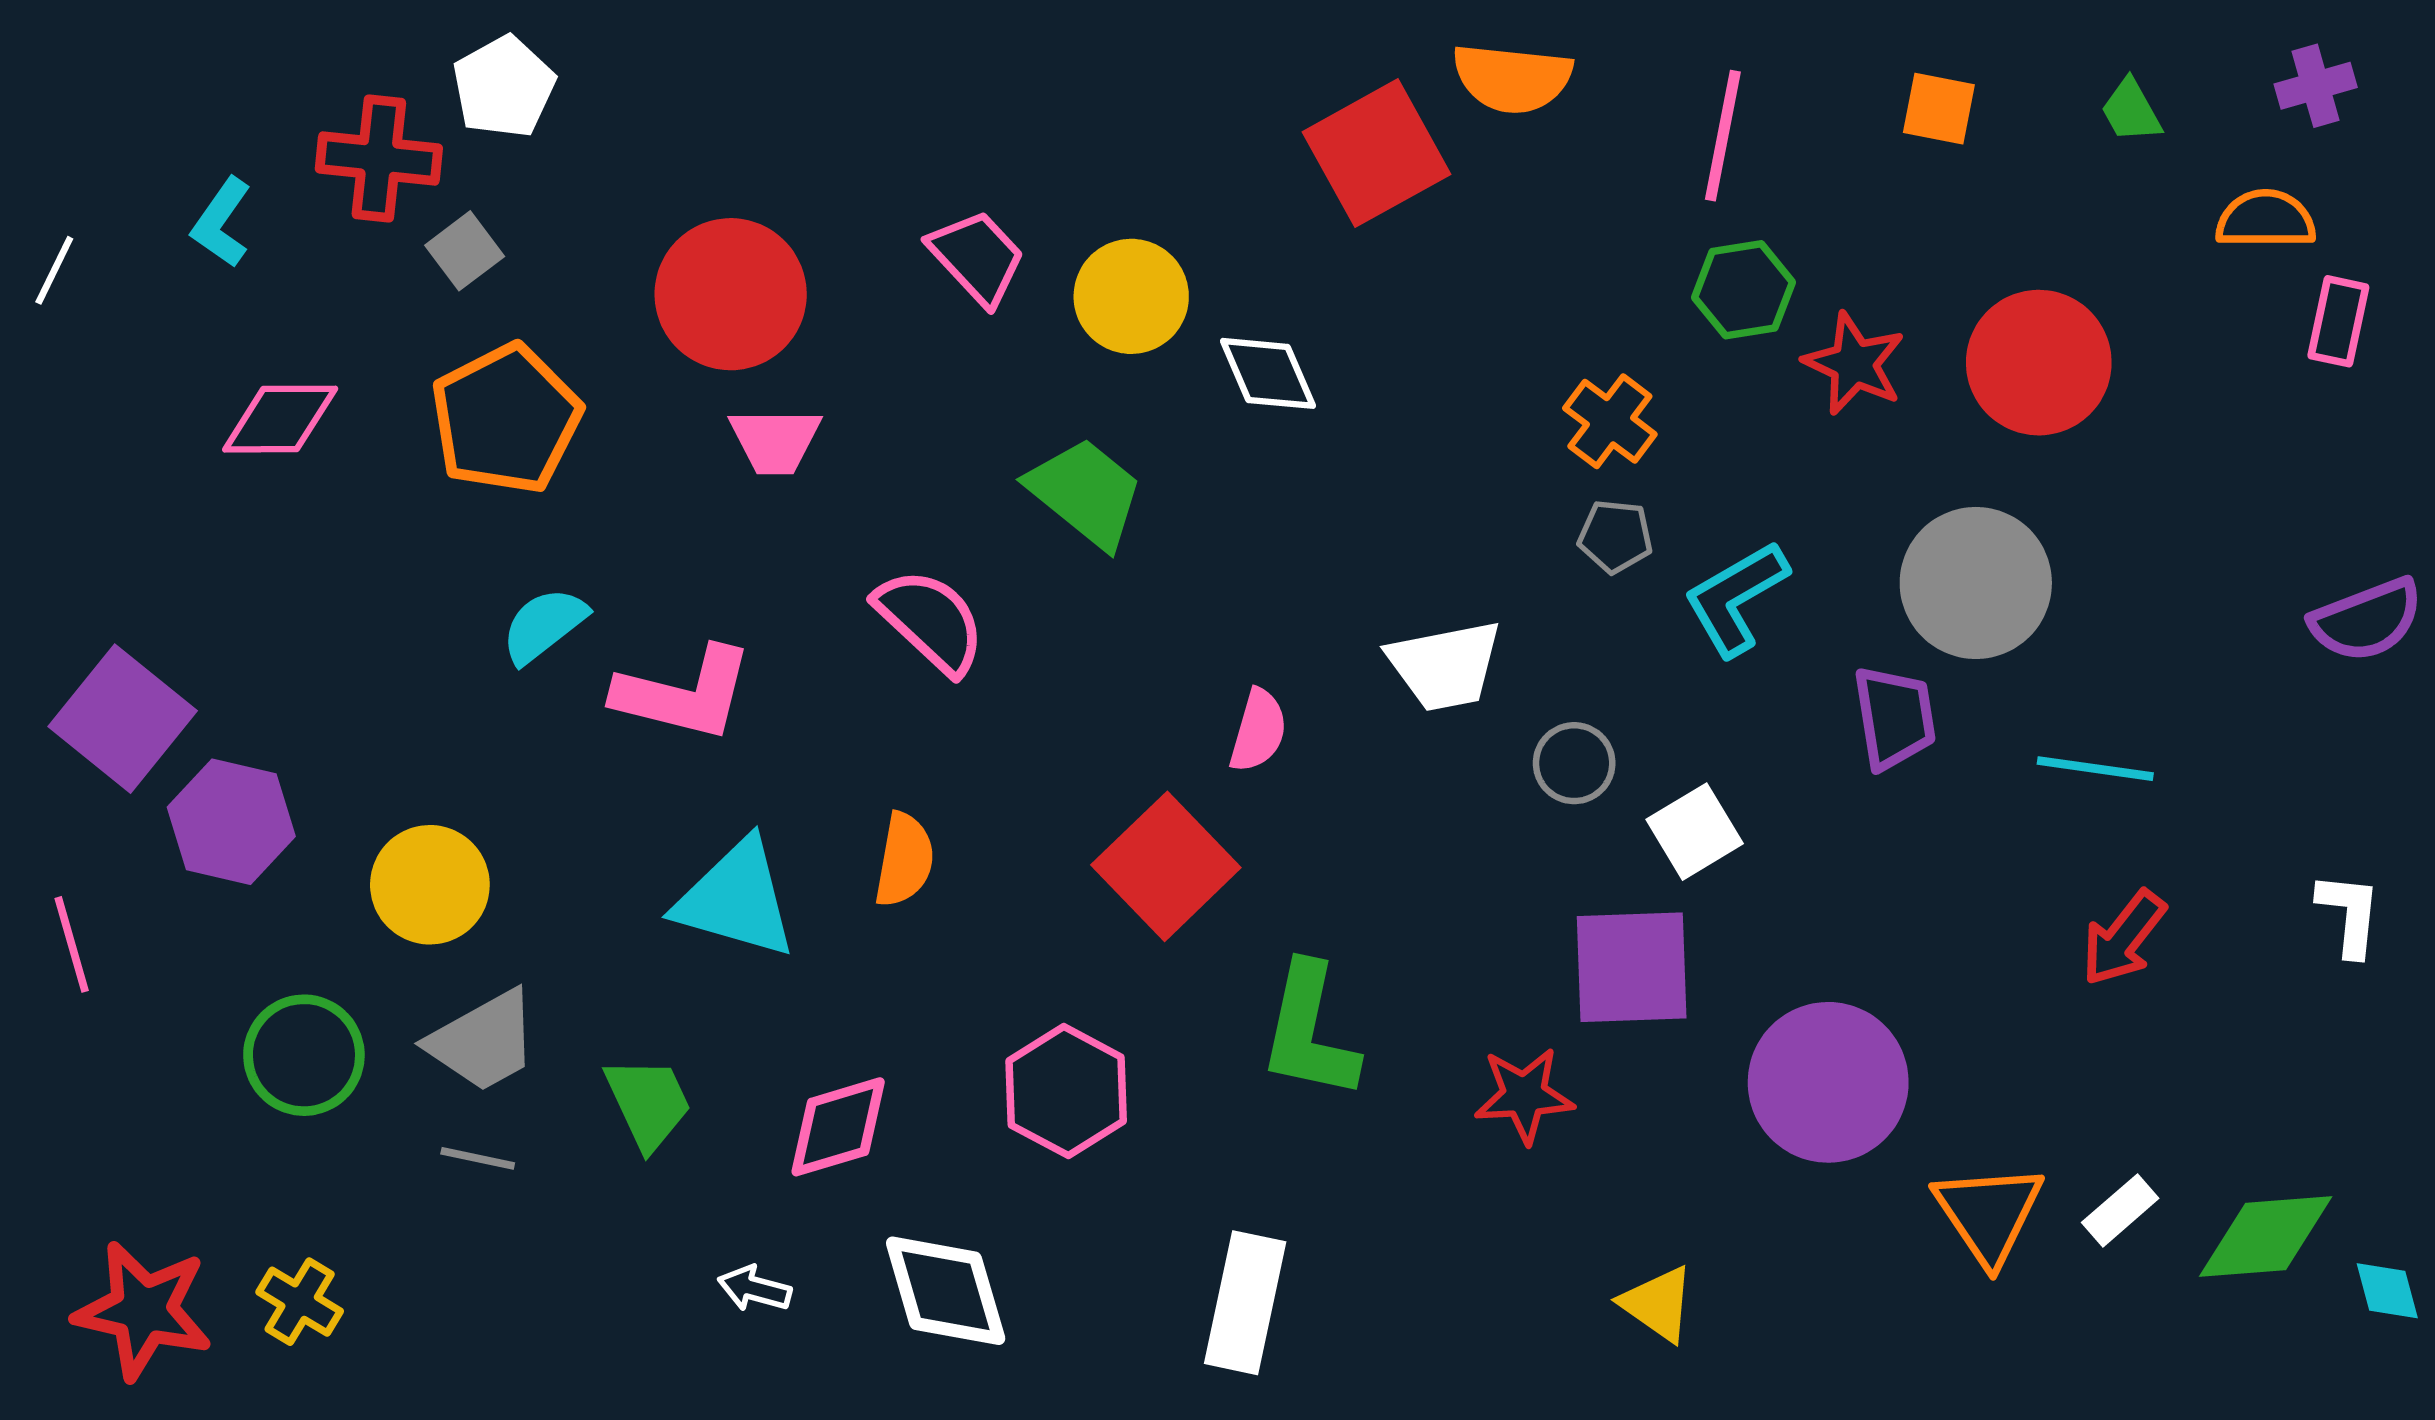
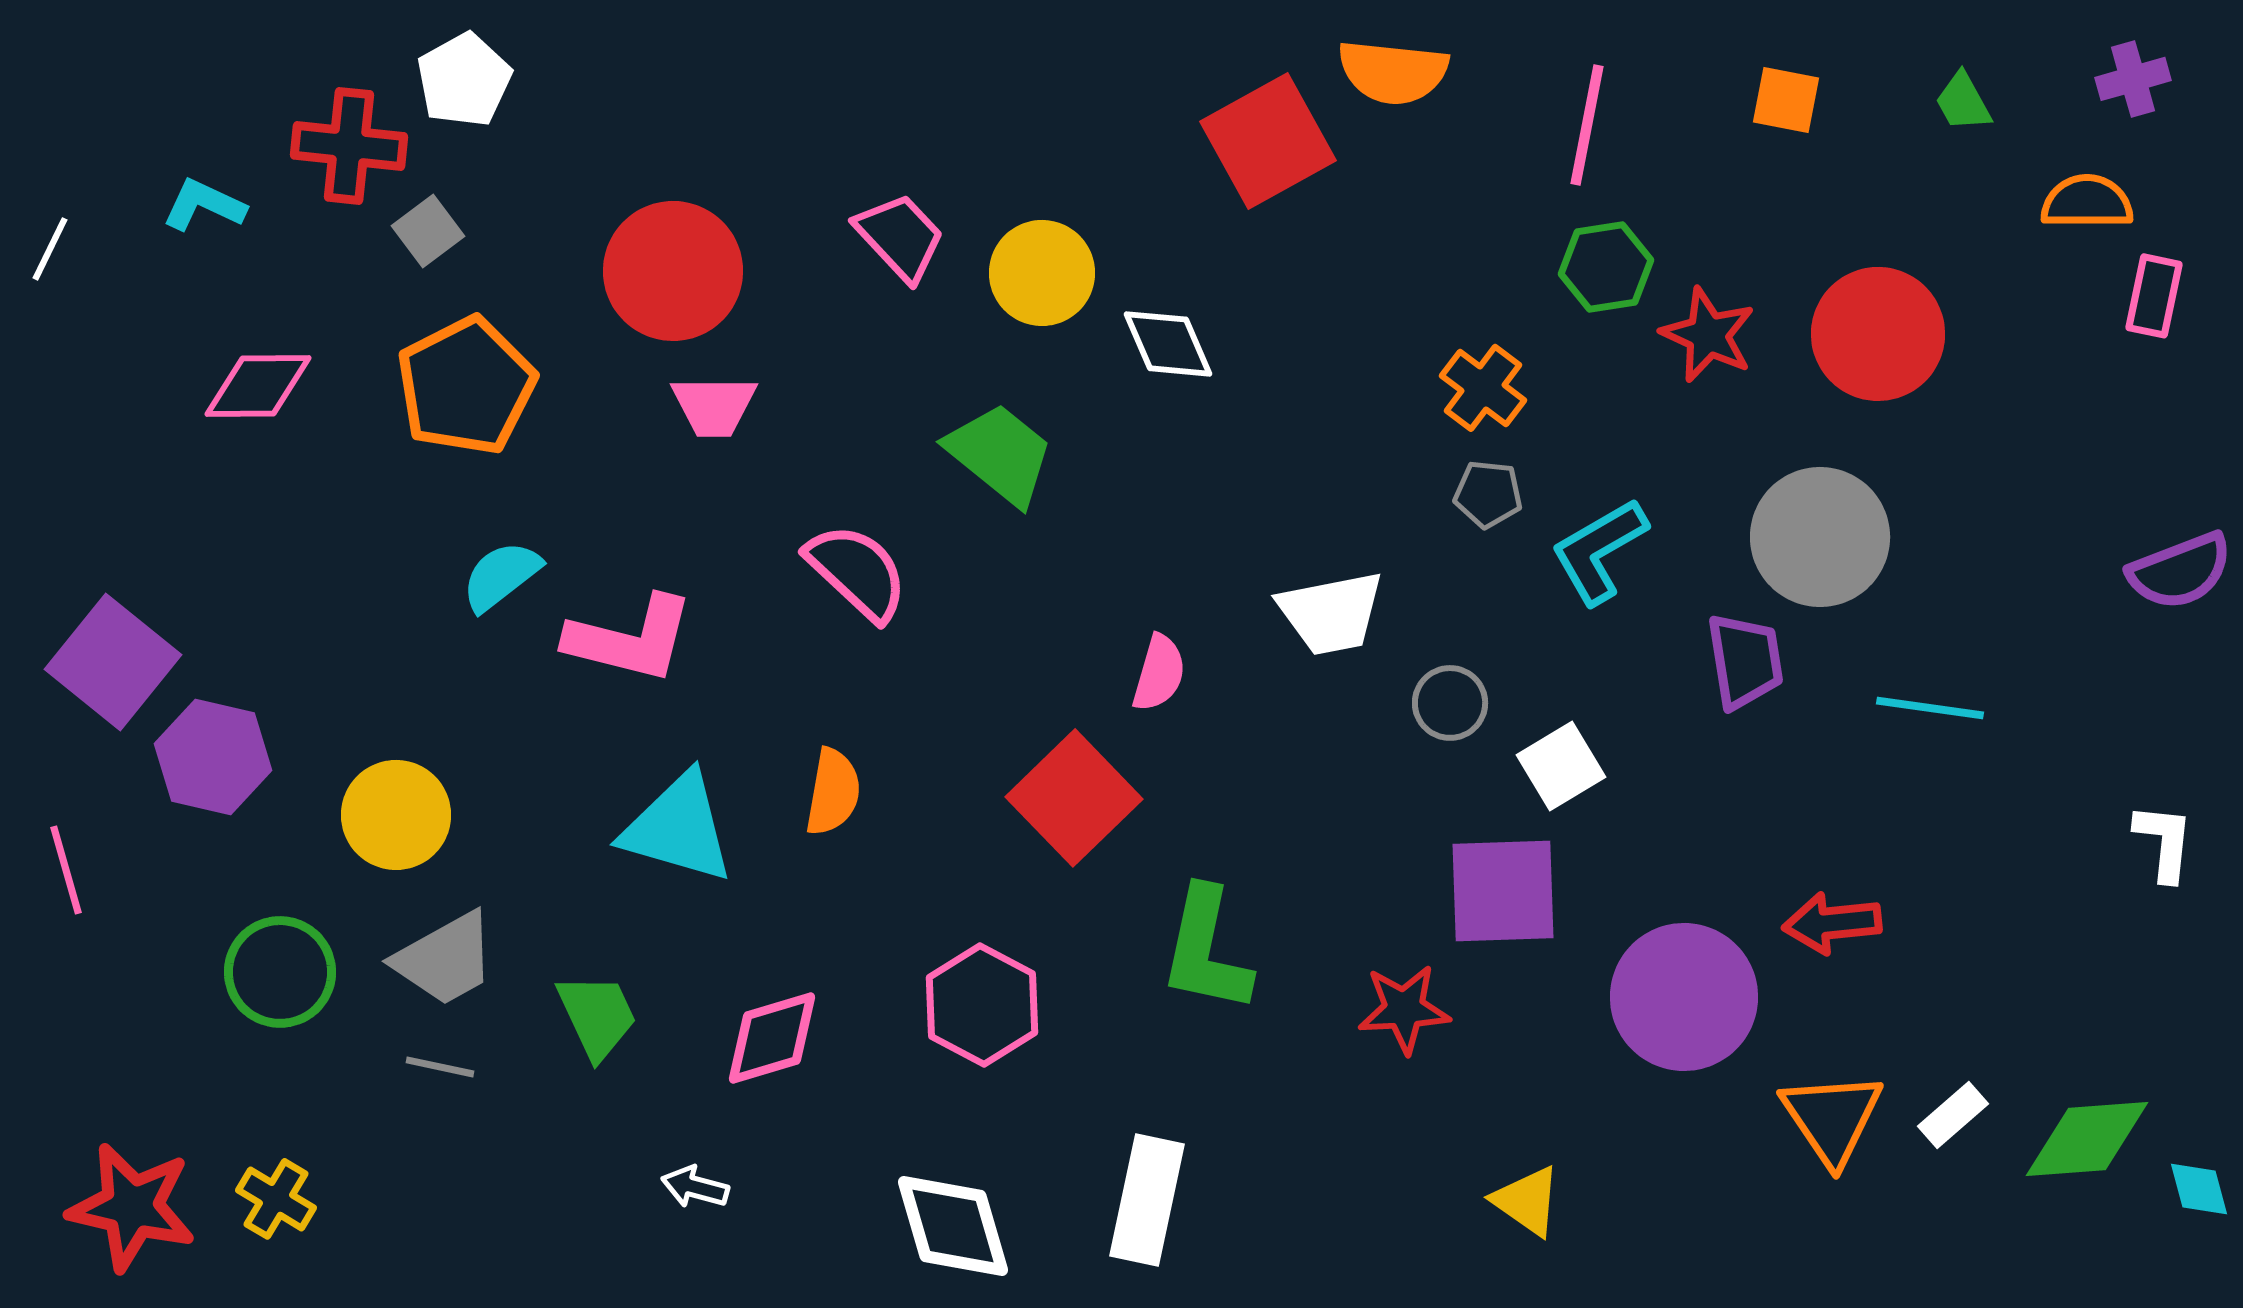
cyan L-shape: (221, 223) -> (204, 205), turned 80
red arrow: (2123, 938) -> (1832, 923), moved, turned 46
white diamond: (946, 1291) -> (953, 1226), moved

